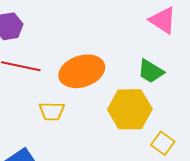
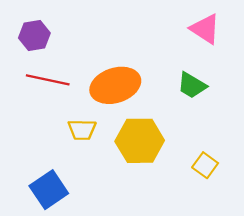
yellow hexagon: (130, 109) -> (140, 141), moved

